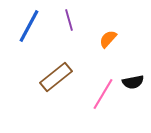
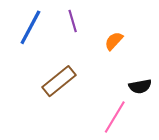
pink line: (103, 94) -> (115, 117), moved

